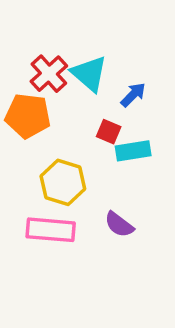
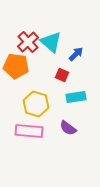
cyan rectangle: (133, 151) -> (76, 97), moved

